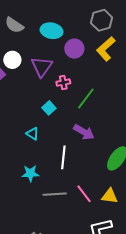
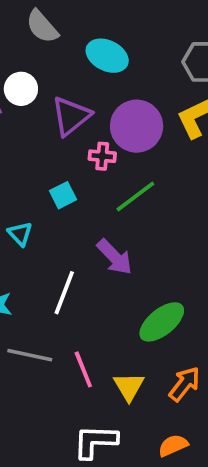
purple circle: (74, 49) -> (137, 126), moved, size x1.4
yellow triangle: (110, 196) -> (129, 387), turned 36

